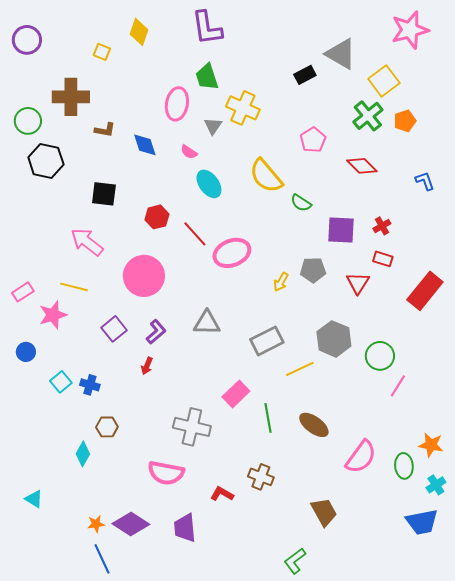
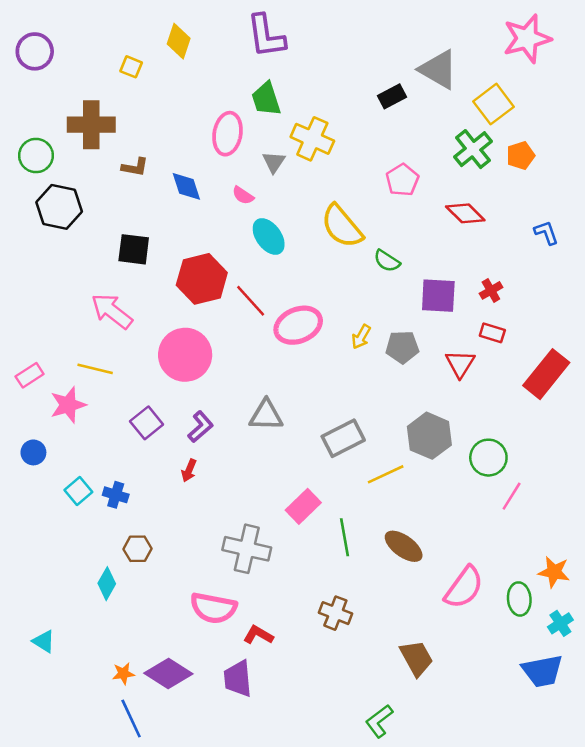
red hexagon: (157, 217) -> (202, 279), size x1.6
yellow arrow: (281, 282) -> (361, 337), moved
red L-shape: (222, 494) -> (258, 635), moved

